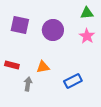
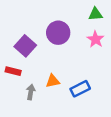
purple square: (20, 25) -> (25, 46), moved, turned 30
orange triangle: (43, 67) -> (53, 81), moved

